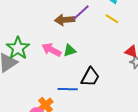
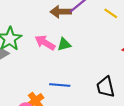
black trapezoid: (90, 77) -> (106, 87), moved, turned 135

